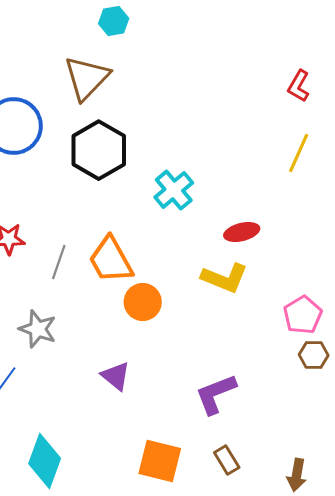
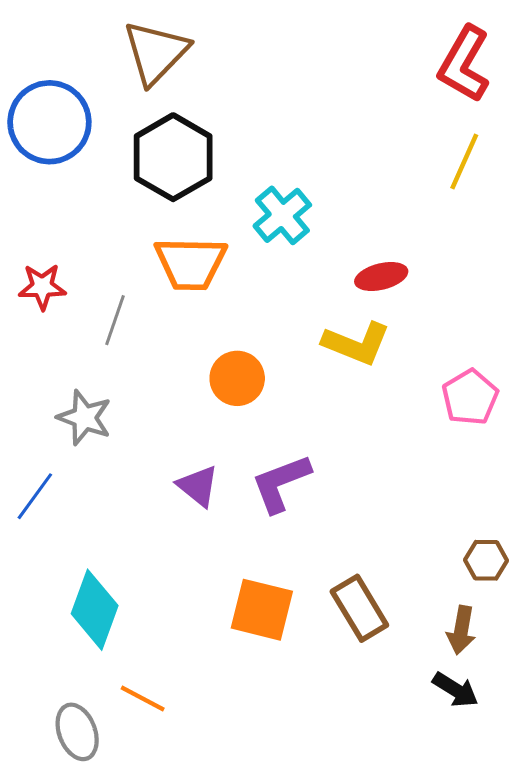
red L-shape: (299, 86) -> (464, 64), size x1.6
orange trapezoid: (111, 260) -> (191, 263), moved, turned -60
brown hexagon: (314, 355) -> (486, 560), moved
purple L-shape: (216, 394) -> (281, 483), moved
brown rectangle: (227, 460) -> (359, 608), size x1.5

